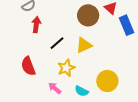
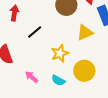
yellow triangle: (84, 45) -> (85, 33), moved
yellow star: (66, 68) -> (60, 53), moved

